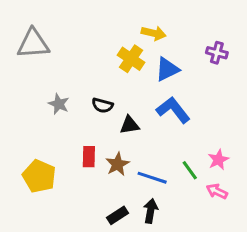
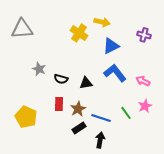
yellow cross: (131, 59) -> (79, 33), moved
black semicircle: (102, 105) -> (61, 79), moved
pink arrow: (217, 191) -> (143, 81), moved
black rectangle: (117, 215) -> (79, 128), moved

